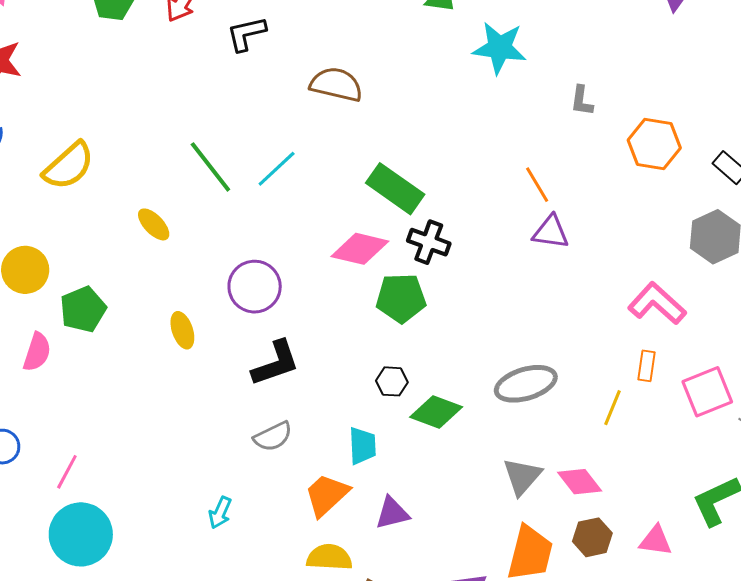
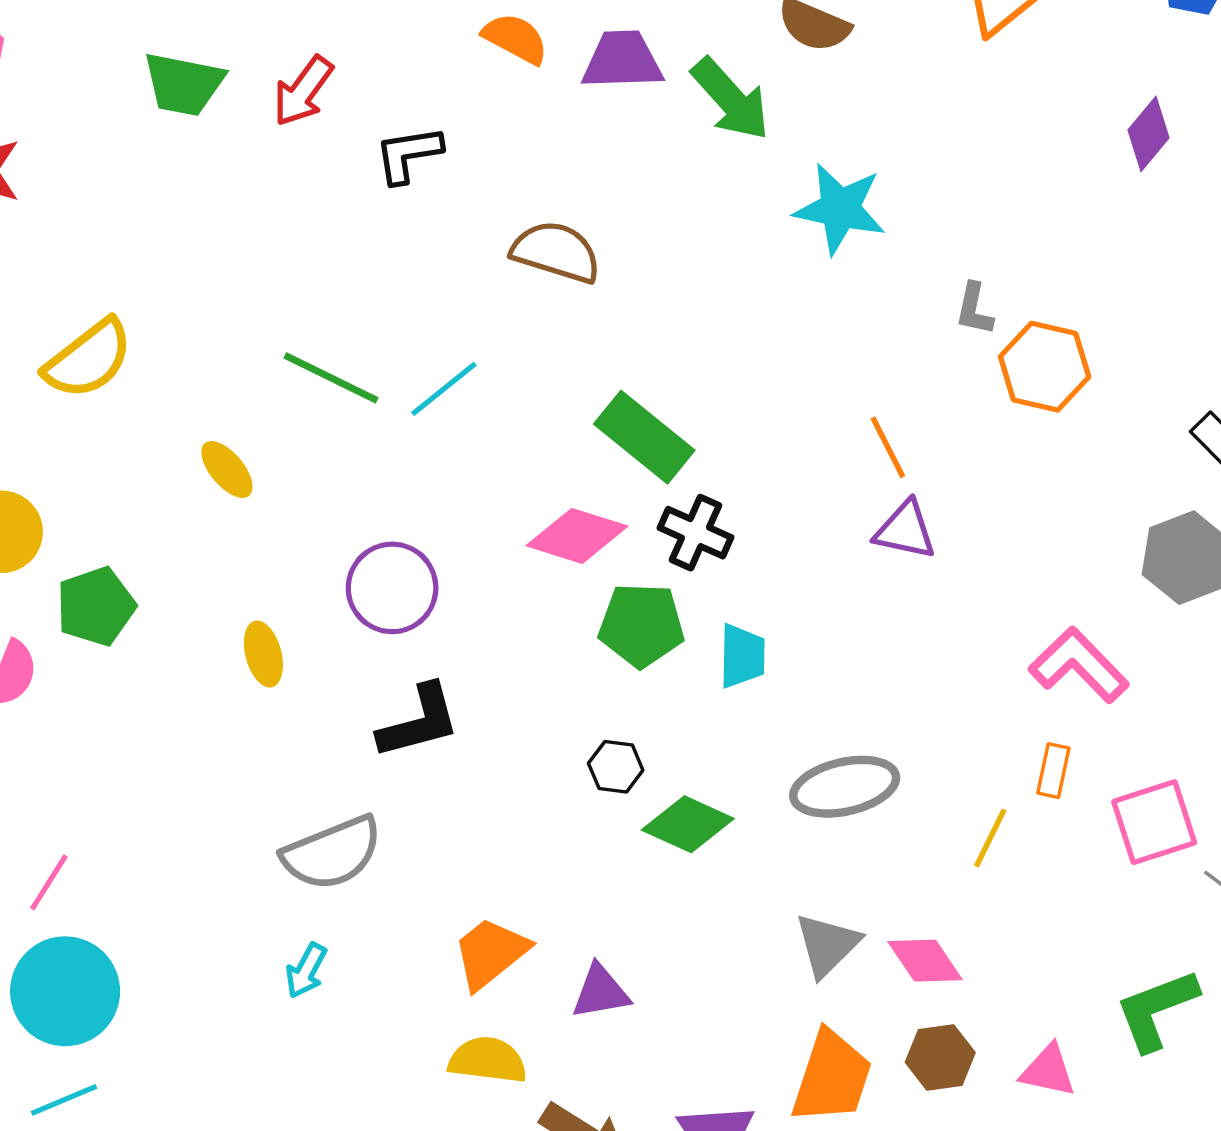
orange hexagon: (654, 144) -> (1045, 367), moved
green line: (210, 167) -> (331, 378), turned -30
gray semicircle: (273, 437) -> (332, 853), moved, size x1.5
cyan trapezoid: (362, 446) -> (742, 656), moved

